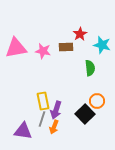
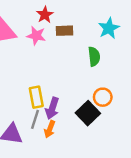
red star: (80, 34) -> (45, 15), moved
cyan star: (102, 45) -> (109, 28), turned 30

